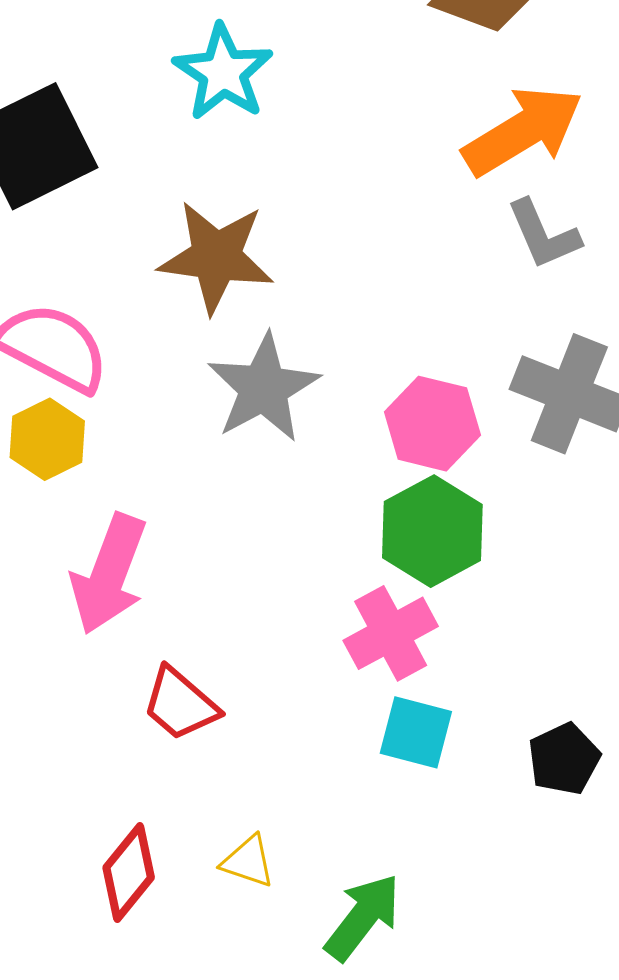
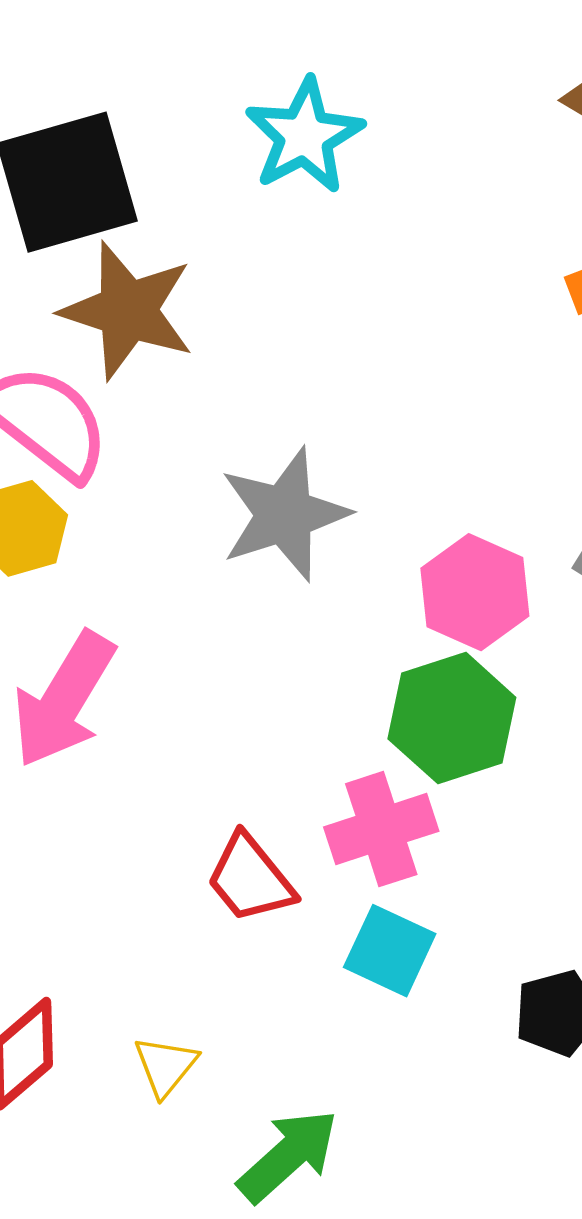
brown star: (216, 257) -> (128, 311), moved
red trapezoid: (180, 704) -> (250, 879), moved
yellow triangle: (248, 861) -> (166, 1066), turned 40

